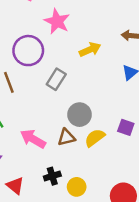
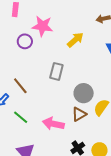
purple circle: (28, 51) -> (25, 41), moved, size x0.6

